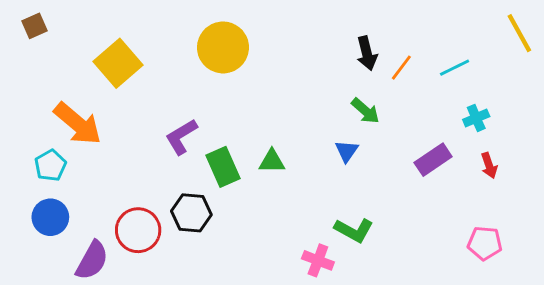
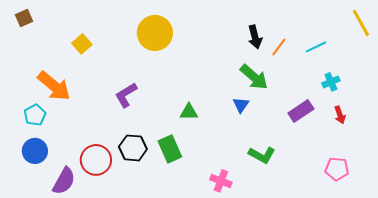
yellow square: (118, 63) -> (82, 44), size x0.6
green arrow: (365, 111) -> (254, 77), size x1.4
green rectangle: (223, 167) -> (170, 149), moved
green L-shape: (354, 230) -> (262, 155), moved

